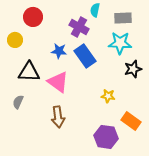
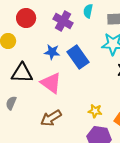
purple cross: (79, 27) -> (63, 21), moved
yellow star: (108, 96) -> (95, 111), moved
brown arrow: (58, 117) -> (51, 118), turned 65

